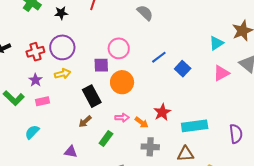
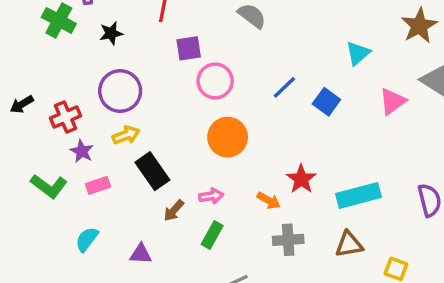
cyan triangle: (216, 43) -> (358, 53), moved
red cross: (35, 52) -> (65, 117), moved
purple square: (101, 65) -> (189, 48), moved
black rectangle: (92, 96) -> (152, 171), moved
pink arrow: (122, 118) -> (211, 196), moved
purple triangle: (71, 152) -> (141, 254), moved

